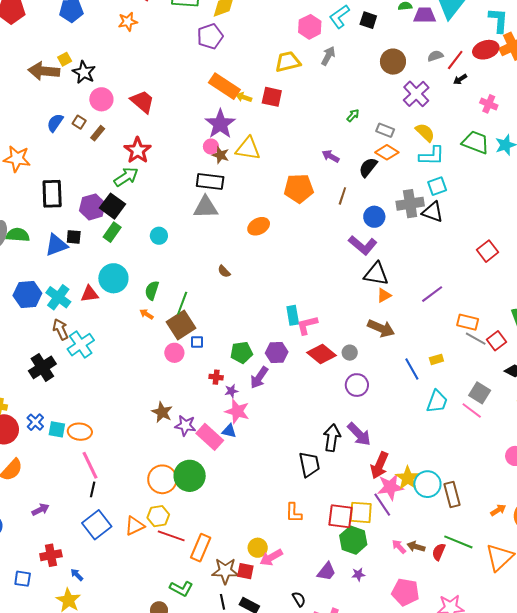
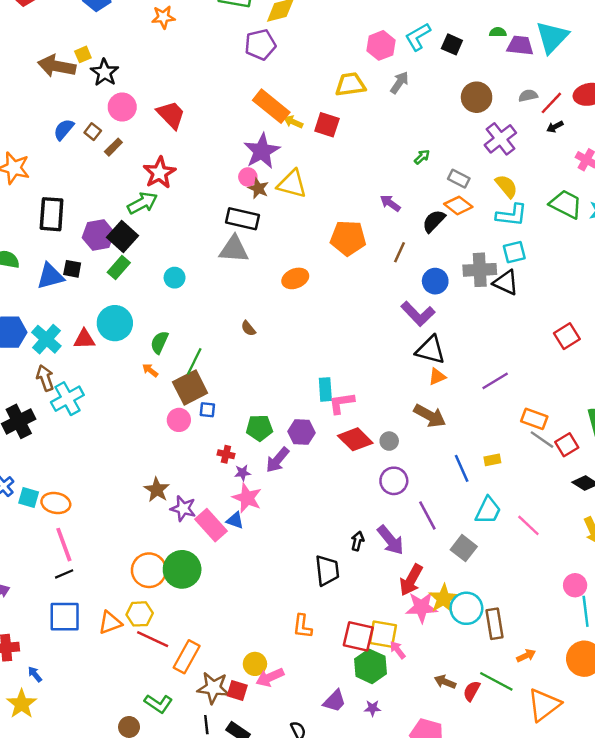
gray square: (480, 393) -> (464, 548), moved
black arrow: (332, 438) -> (357, 541), size x0.6
black line: (93, 489) -> (64, 574), turned 49
purple line: (382, 505) -> (427, 515), moved
orange arrow: (498, 510) -> (526, 656), moved
blue square: (97, 525) -> (65, 617), turned 32
pink arrow: (399, 547) -> (398, 650), moved

